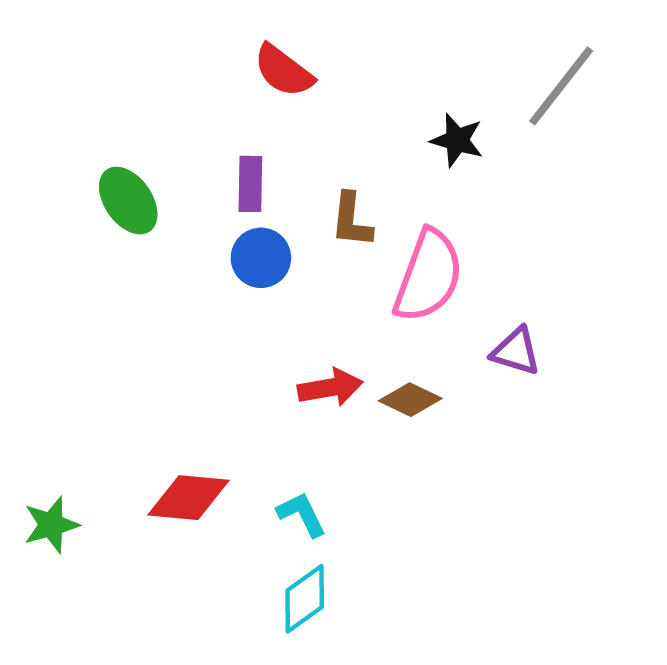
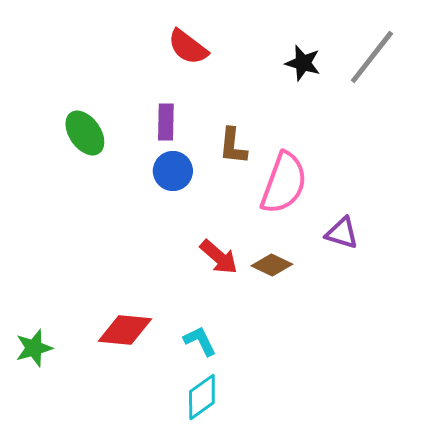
black star: (457, 140) -> (303, 63), moved
red arrow: (330, 388) -> (219, 257), turned 51

